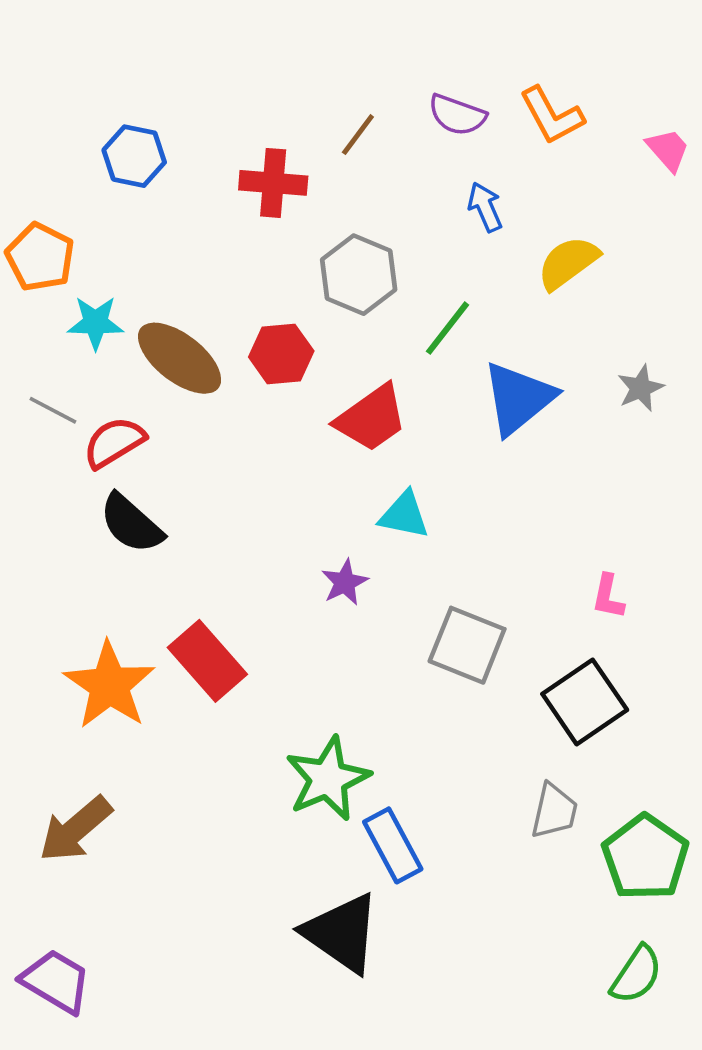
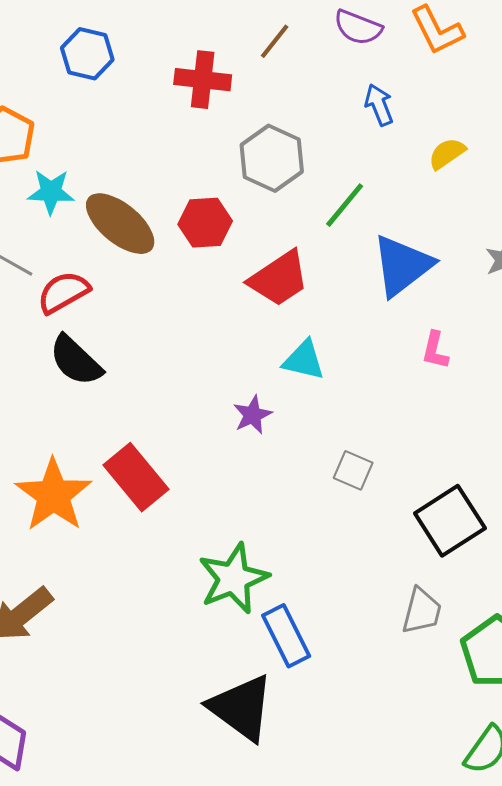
yellow semicircle: (568, 263) -> (447, 154), size x0.7
pink L-shape: (608, 597) -> (435, 350), moved
gray square: (467, 645) -> (353, 470), size x0.6

